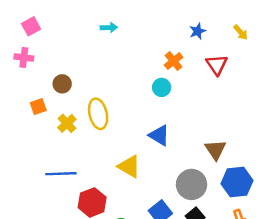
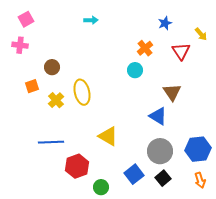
yellow arrow: (241, 32) -> (201, 34), moved
blue triangle: (159, 135) -> (158, 116), moved
brown triangle: (215, 150) -> (172, 92), moved

